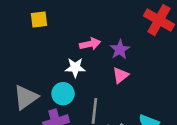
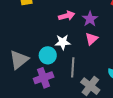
white star: (75, 68) -> (63, 42), moved

